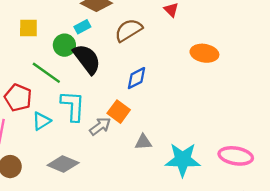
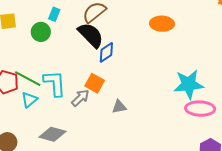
cyan rectangle: (82, 27) -> (54, 14), turned -32
black semicircle: (87, 59) -> (91, 35), moved
green line: (46, 73) -> (28, 79), moved
cyan star: (183, 160) -> (189, 84), moved

